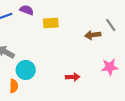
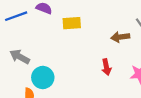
red arrow: (73, 77) -> (106, 67), moved, turned 80

